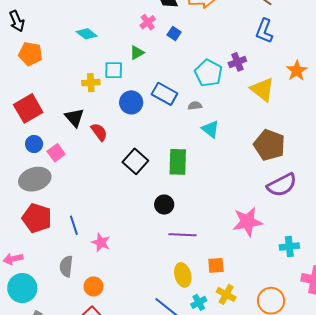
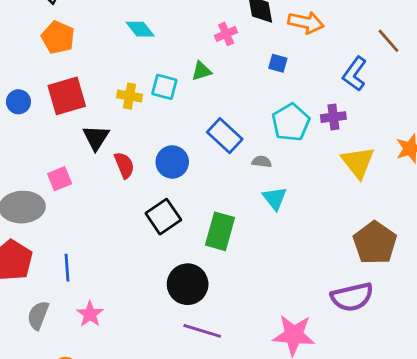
blue L-shape: (264, 31) -> (355, 74), moved
blue square: (174, 33) -> (278, 63), moved, turned -32
blue circle: (131, 102) -> (172, 162), moved
red square: (28, 108) -> (67, 96), moved
blue circle: (34, 144) -> (18, 102), moved
brown pentagon: (269, 145) -> (375, 243), moved
black circle: (164, 205) -> (188, 284), size x1.5
blue line: (74, 225) -> (67, 268), moved
gray semicircle: (66, 266) -> (38, 315), moved

